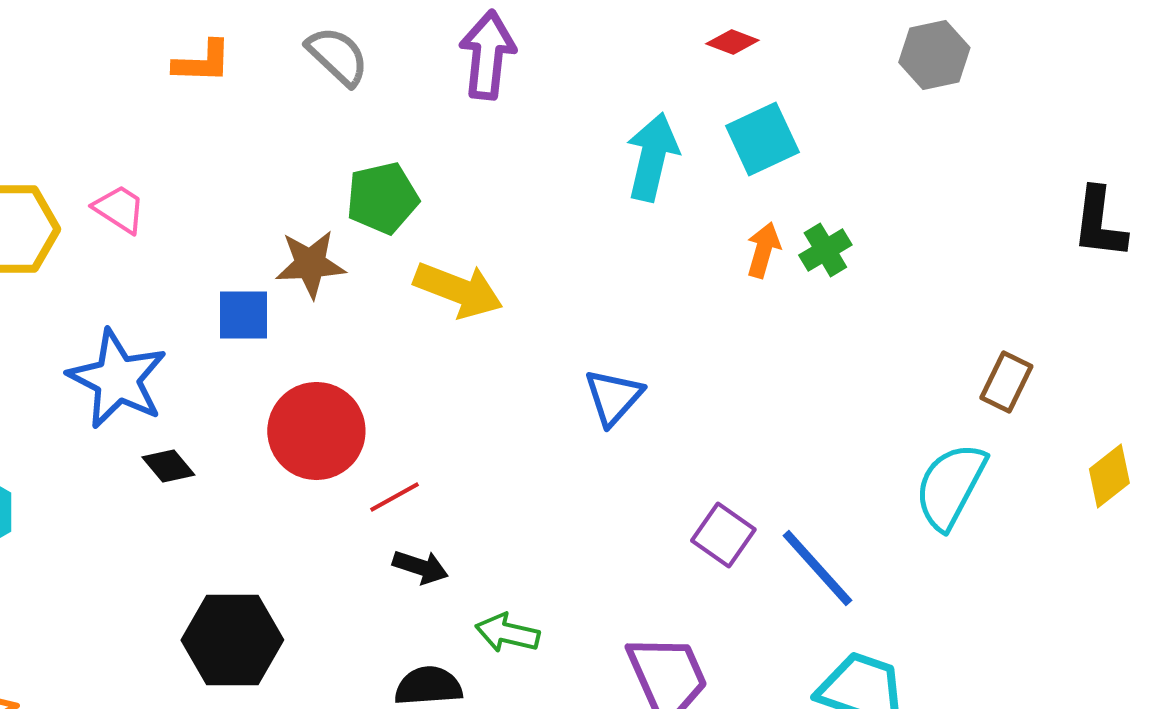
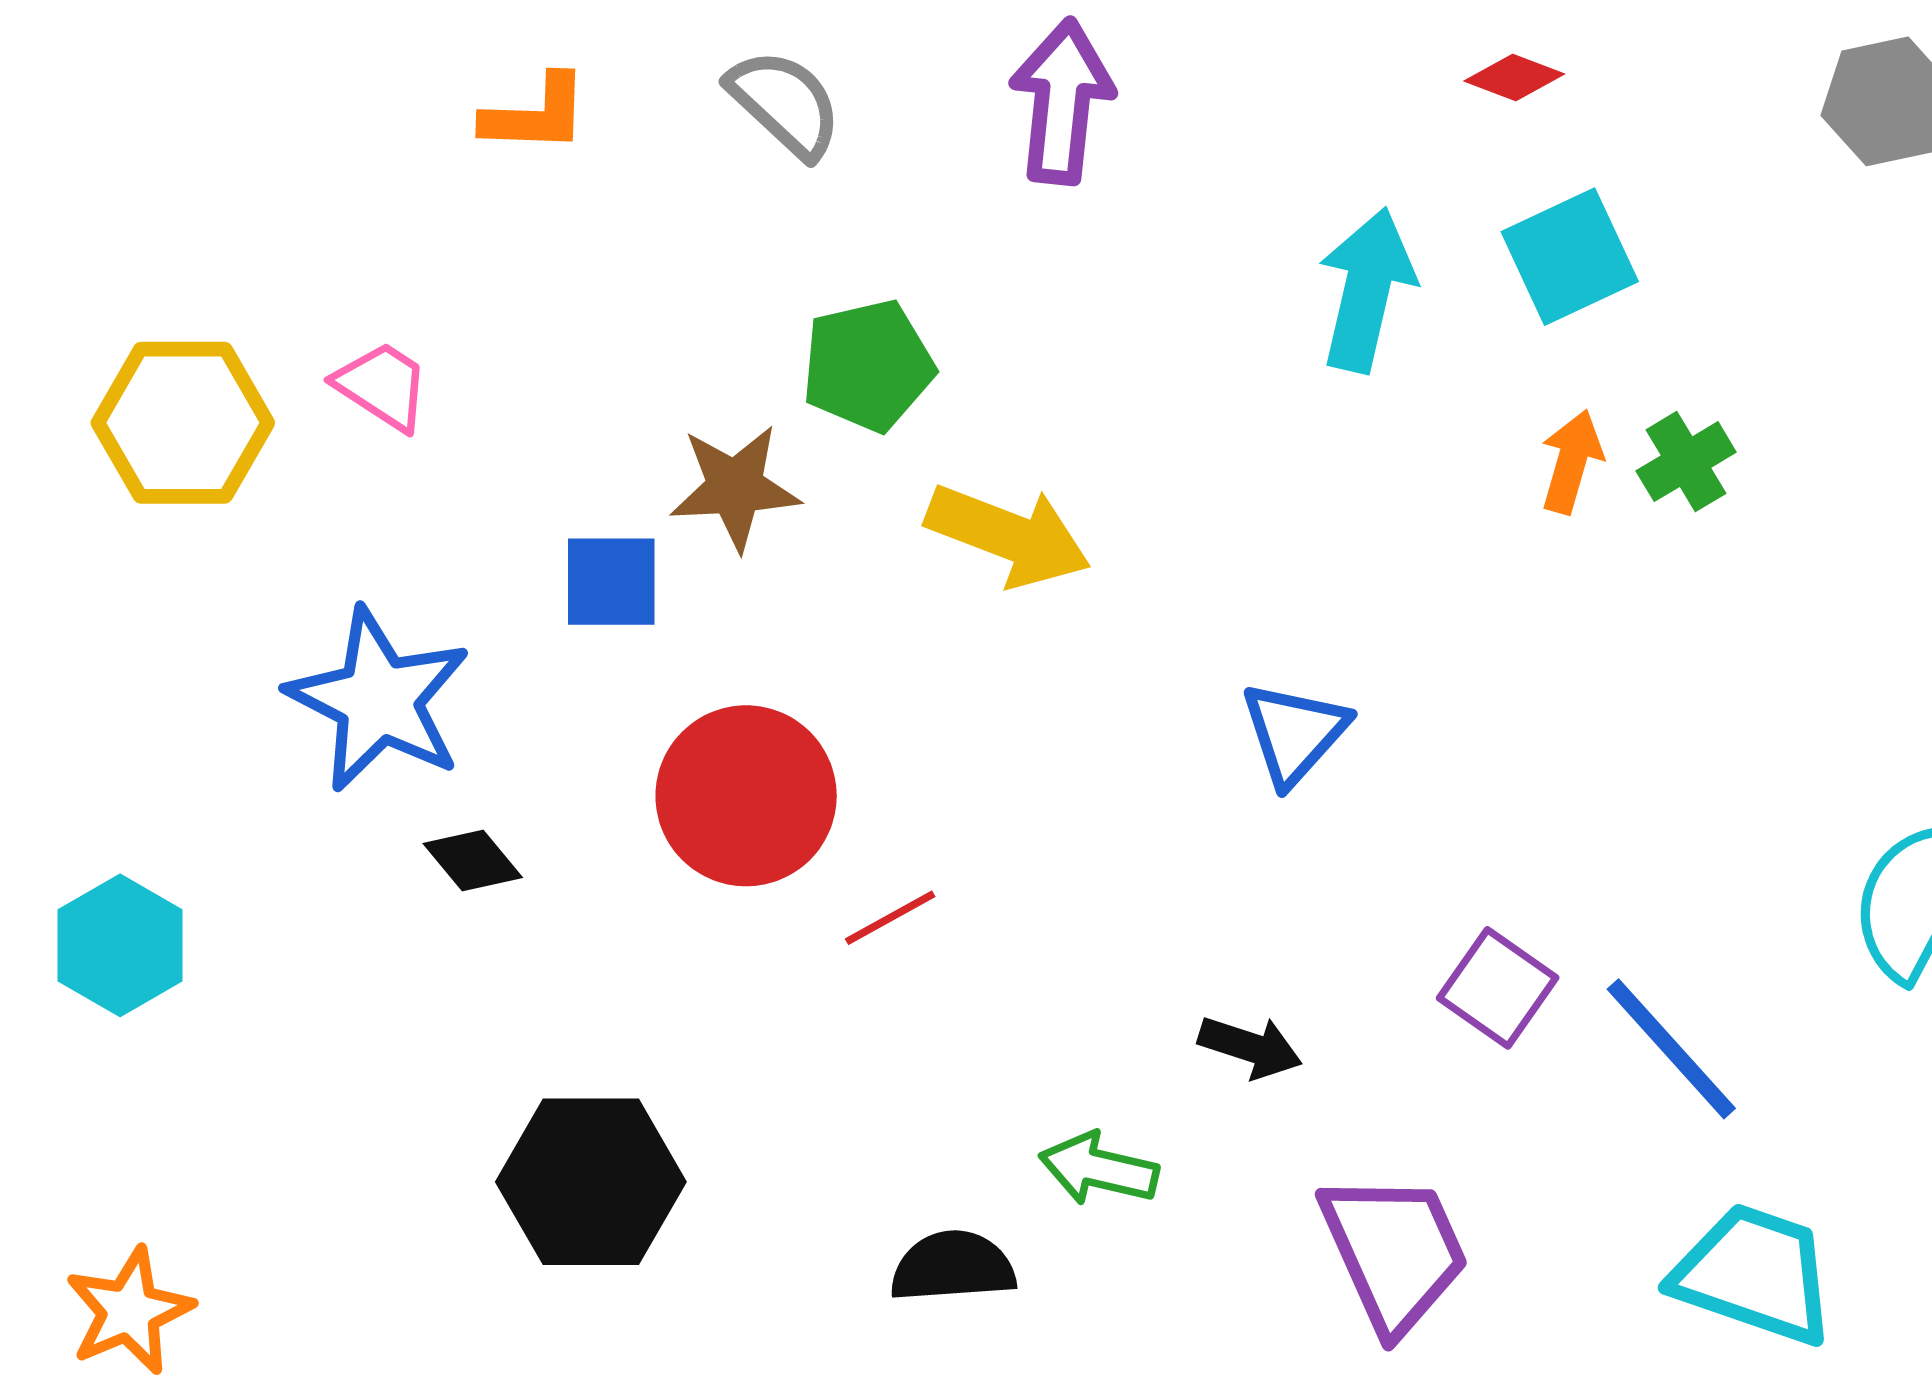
black arrow: (420, 567) -> (1250, 1047), moved

